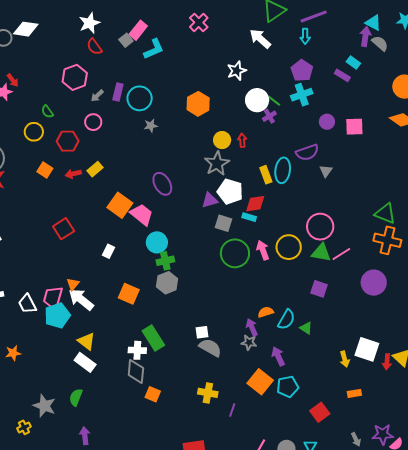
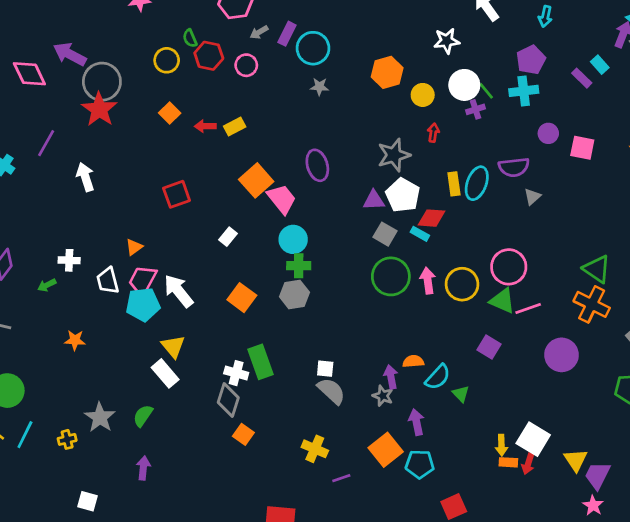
yellow circle: (222, 140) -> (423, 95), moved
red hexagon: (68, 141) -> (209, 56), moved
orange triangle: (73, 284) -> (134, 247), moved
red arrow: (387, 362) -> (528, 464), moved
orange rectangle: (354, 393) -> (508, 462), moved
purple line: (232, 410) -> (341, 478), turned 40

